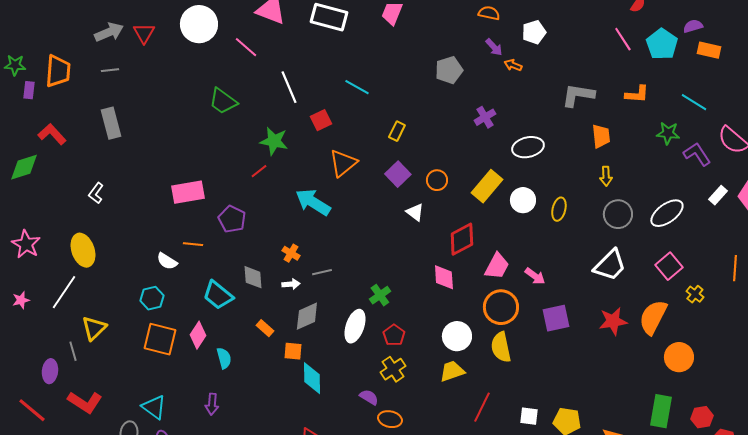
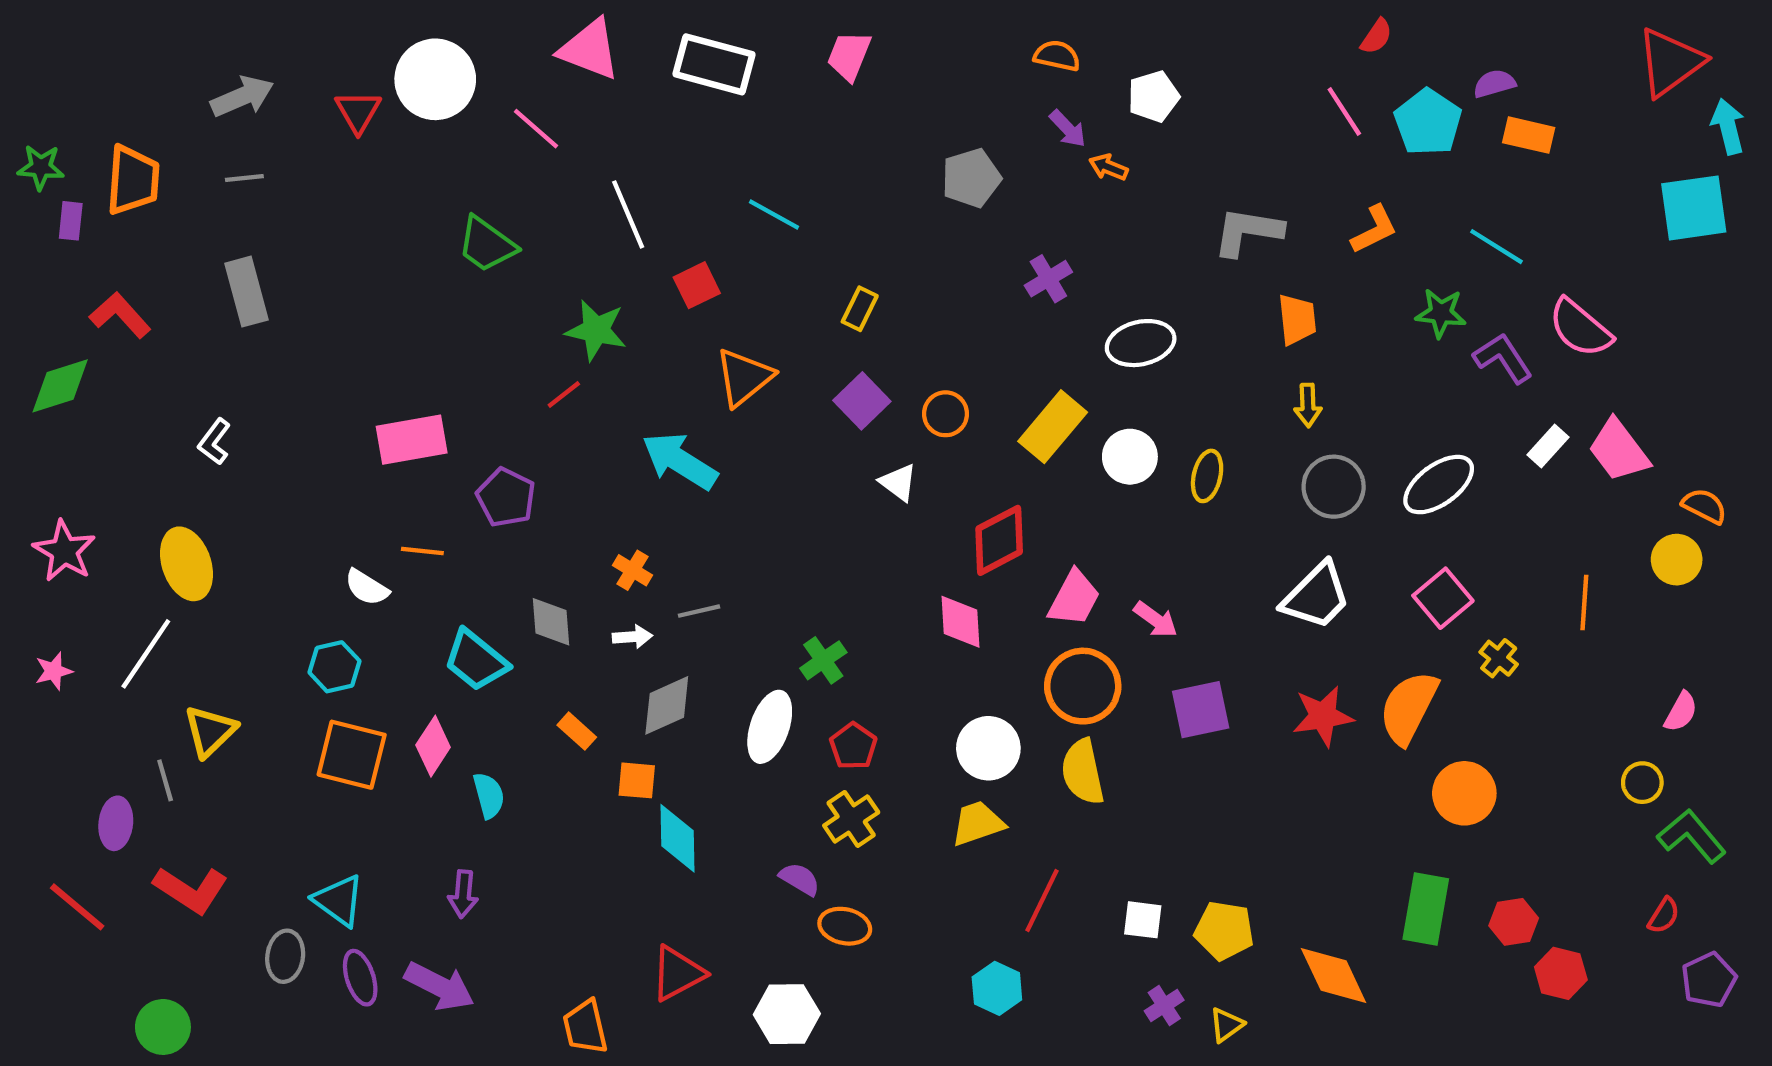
red triangle: (144, 33) -> (358, 111), moved
orange L-shape: (637, 94) -> (1374, 229), turned -30

